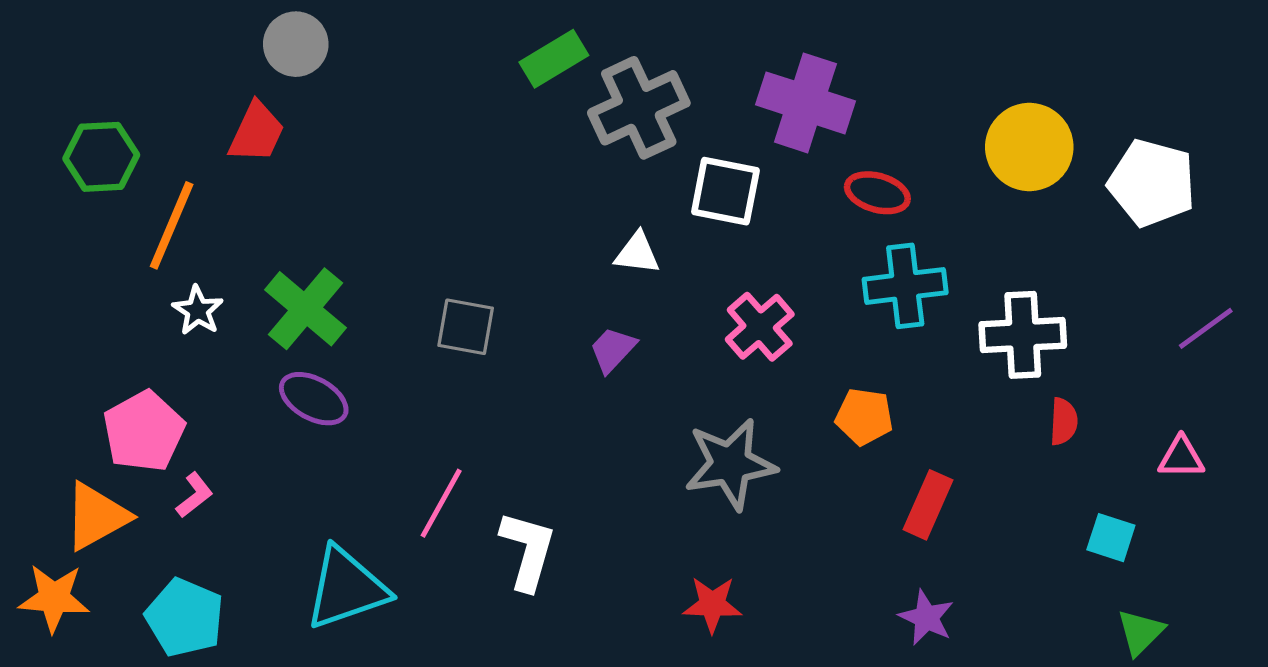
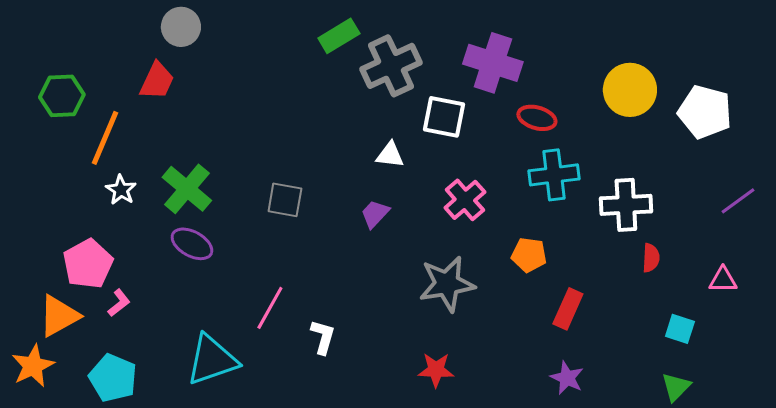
white L-shape: (528, 551) -> (323, 337), size x0.7
orange star: (54, 598) -> (33, 366), turned -30
green triangle: (1140, 632) -> (676, 387), moved

